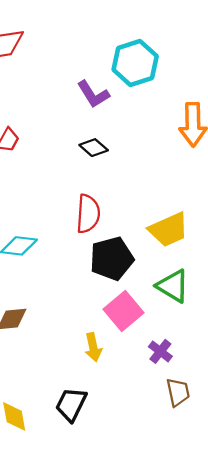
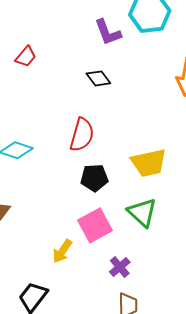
black pentagon: (112, 259) -> (94, 178), size x0.7
yellow arrow: (93, 347) -> (62, 251), turned 35

